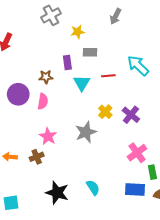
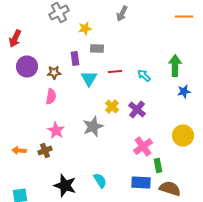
cyan arrow: (138, 66) -> (144, 76), moved, size x0.6
purple circle: (18, 94) -> (27, 66), moved

